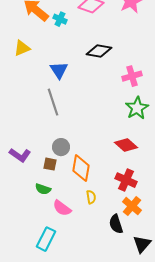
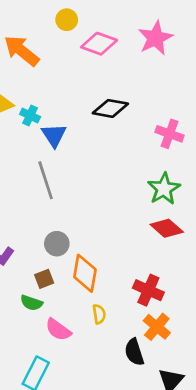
cyan cross: (60, 19) -> (30, 115), moved
pink cross: (132, 76) -> (170, 134), moved, turned 36
red diamond: (126, 145) -> (167, 228), moved
brown square: (50, 164) -> (44, 279), moved, turned -32

